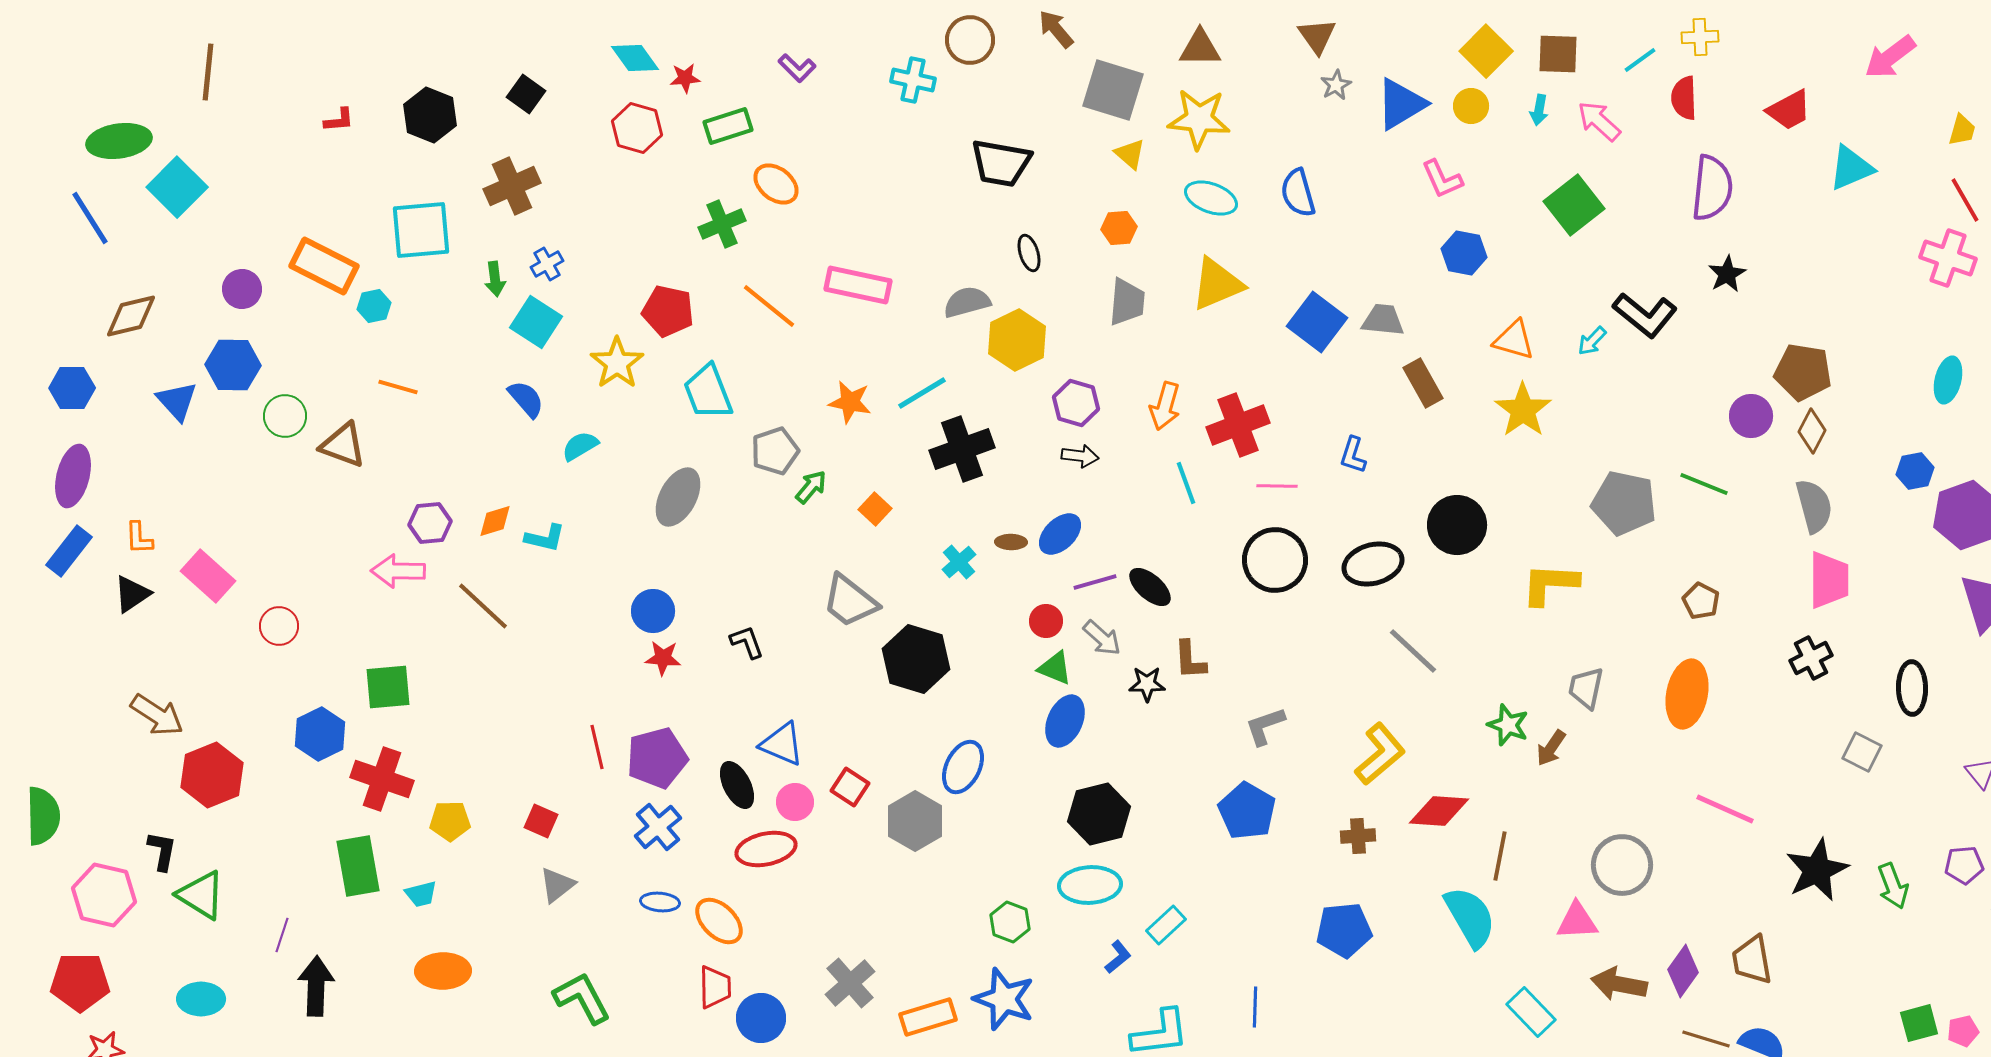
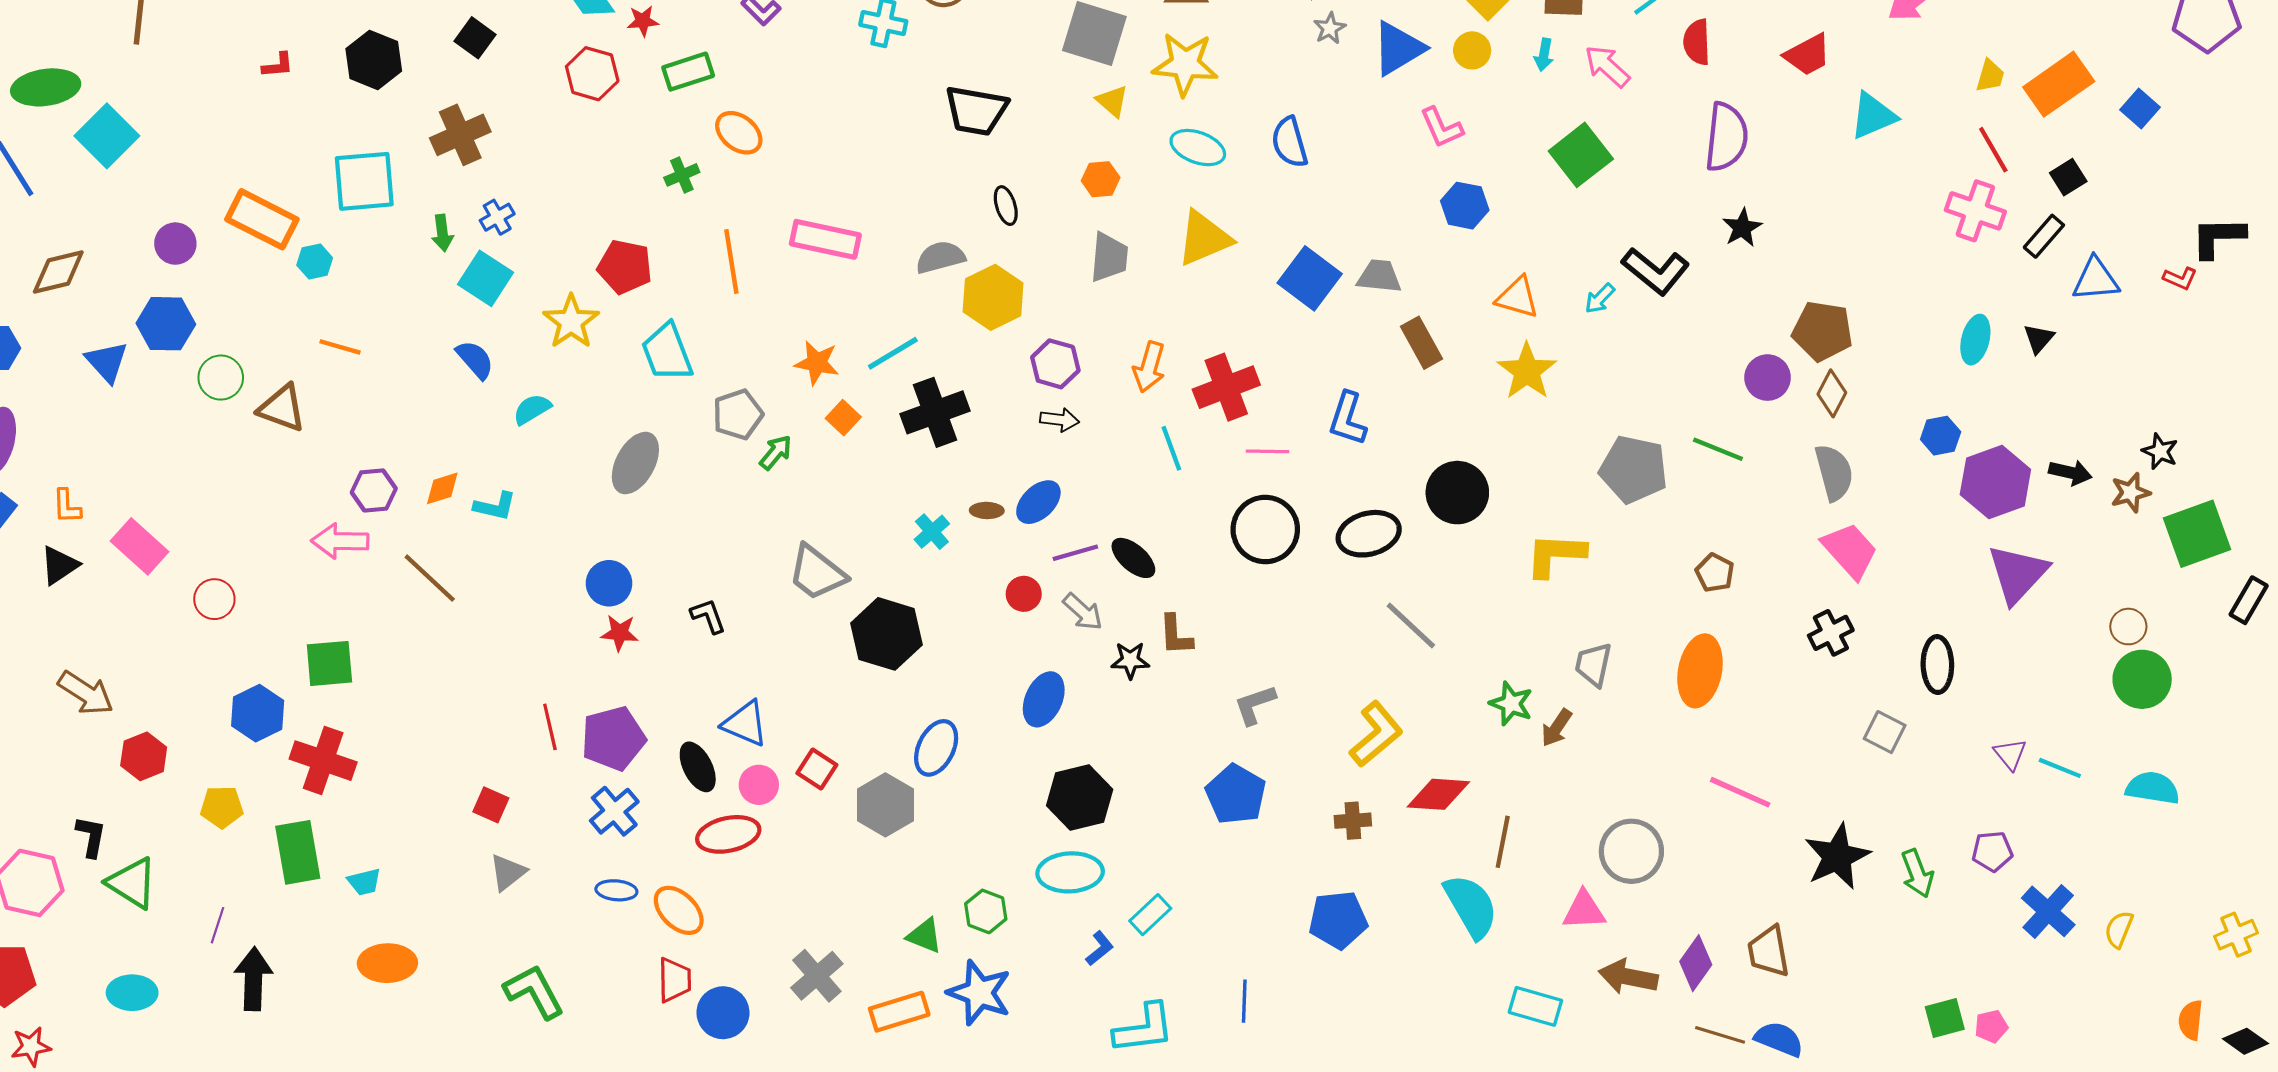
green cross: (722, 224) -> (682, 175), size x0.7
orange line: (769, 306) -> (731, 261), turned 42
blue L-shape: (1353, 455) -> (1348, 419), size x1.4
orange square: (875, 509) -> (843, 418), moved
pink trapezoid: (1829, 580) -> (1850, 551), turned -42
green triangle: (1055, 668) -> (924, 936), moved
red hexagon: (212, 775) -> (144, 756), size x0.7
yellow pentagon: (450, 821) -> (222, 807), moved
cyan rectangle: (1531, 1012) -> (1535, 1006), turned -30

